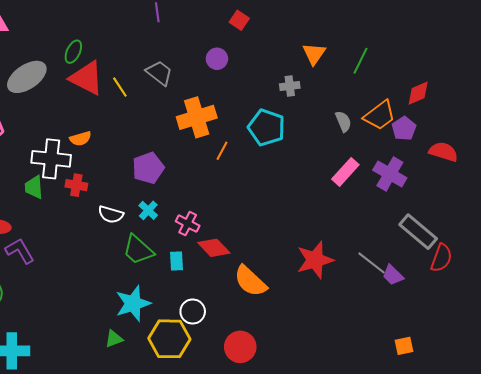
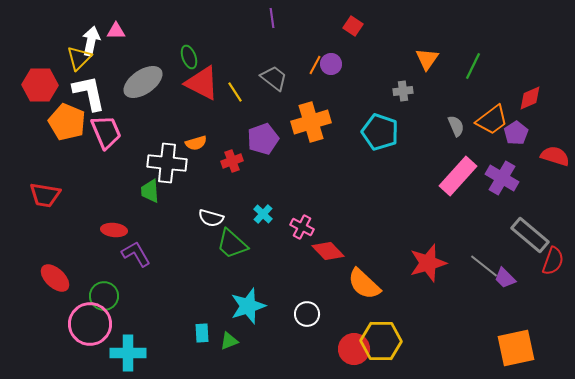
green ellipse: (73, 52) -> (189, 57), turned -45
orange line: (222, 151) -> (315, 65), moved
purple pentagon: (148, 168) -> (263, 139), moved
pink rectangle: (345, 172) -> (458, 176), size x1.4
red cross: (76, 185) -> (232, 161), moved, turned -30
white semicircle: (111, 214) -> (211, 218), moved
green trapezoid: (138, 250) -> (232, 244), moved
cyan rectangle: (176, 261) -> (202, 333), moved
yellow hexagon: (169, 339) -> (381, 341), moved
orange square: (404, 346) -> (516, 348), size x2.0

